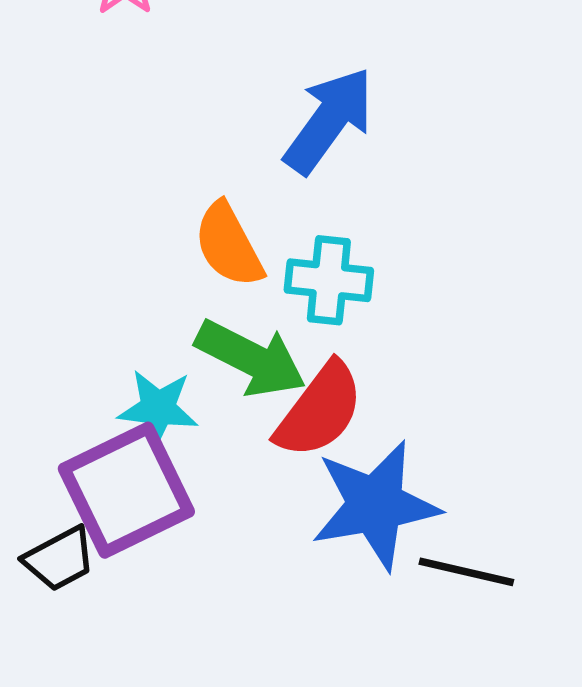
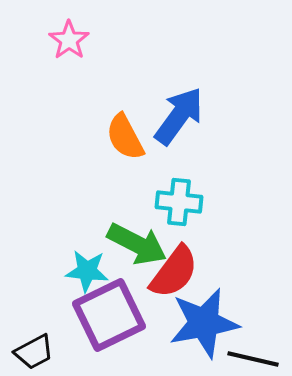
orange semicircle: (229, 245) -> (125, 137), moved
purple square: (126, 490) -> (109, 315), moved

